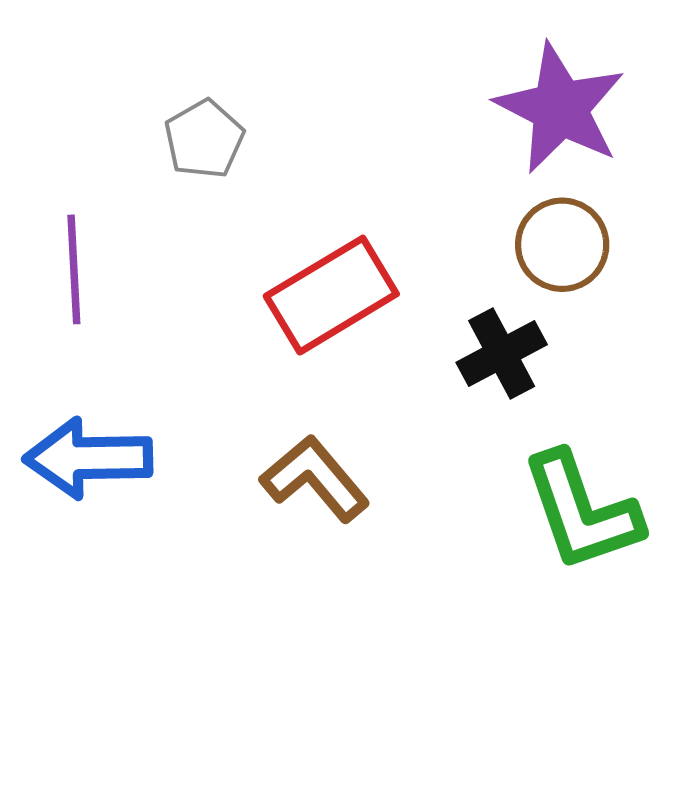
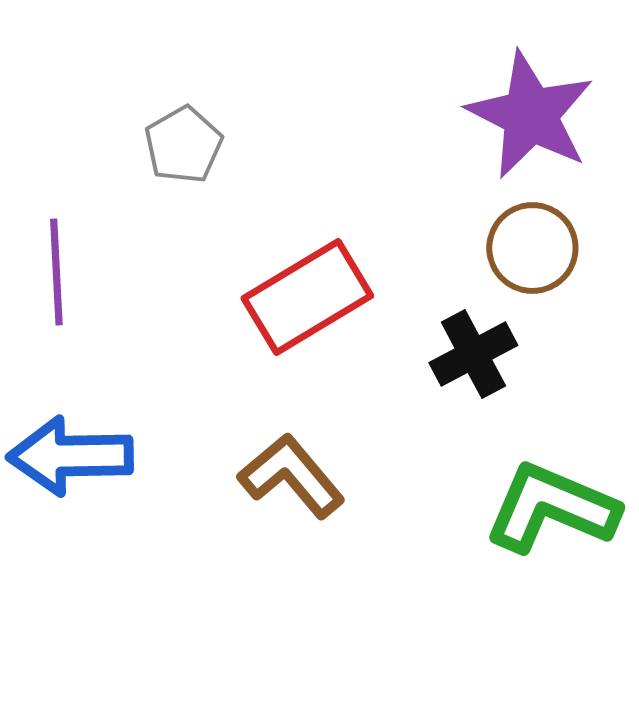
green L-shape: (582, 511) -> (551, 508), turned 132

